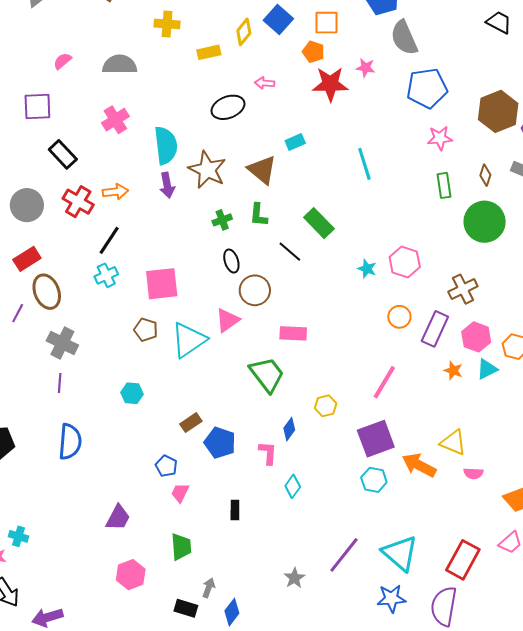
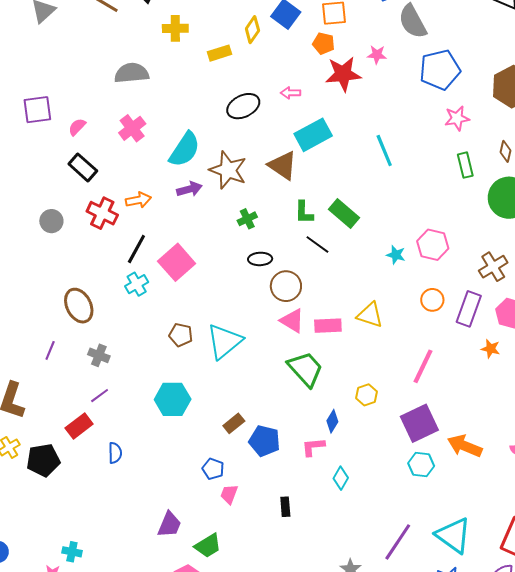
pink semicircle: (62, 61) -> (77, 127), moved
pink arrow: (265, 83) -> (290, 93), moved
purple square: (37, 107) -> (37, 110), moved
cyan rectangle: (295, 142) -> (313, 135), size x1.8
cyan semicircle: (166, 145) -> (185, 150), turned 45
purple arrow: (167, 185) -> (189, 189), turned -90
gray circle: (27, 205) -> (51, 221), size x0.7
green L-shape: (258, 215) -> (304, 212), moved
red rectangle: (27, 259) -> (79, 426), moved
black ellipse: (231, 261) -> (260, 259), turned -70
pink square: (162, 284) -> (177, 262), moved, turned -30
purple line: (18, 313) -> (50, 350), moved
pink triangle: (227, 320) -> (292, 321), moved, turned -48
gray cross: (62, 343) -> (99, 355), size x0.7
purple line: (60, 383) -> (100, 396), turned 54
cyan hexagon: (132, 393) -> (173, 399), size x1.6
blue semicircle: (70, 442) -> (115, 453), size x0.6
yellow triangle: (453, 443) -> (370, 315), moved
pink L-shape: (268, 453) -> (313, 447), turned -95
green trapezoid: (181, 547) -> (208, 546), moved, turned 68

